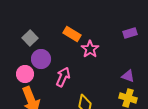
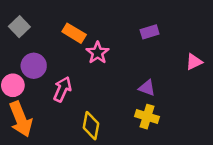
gray square: (30, 38) -> (19, 27), moved

